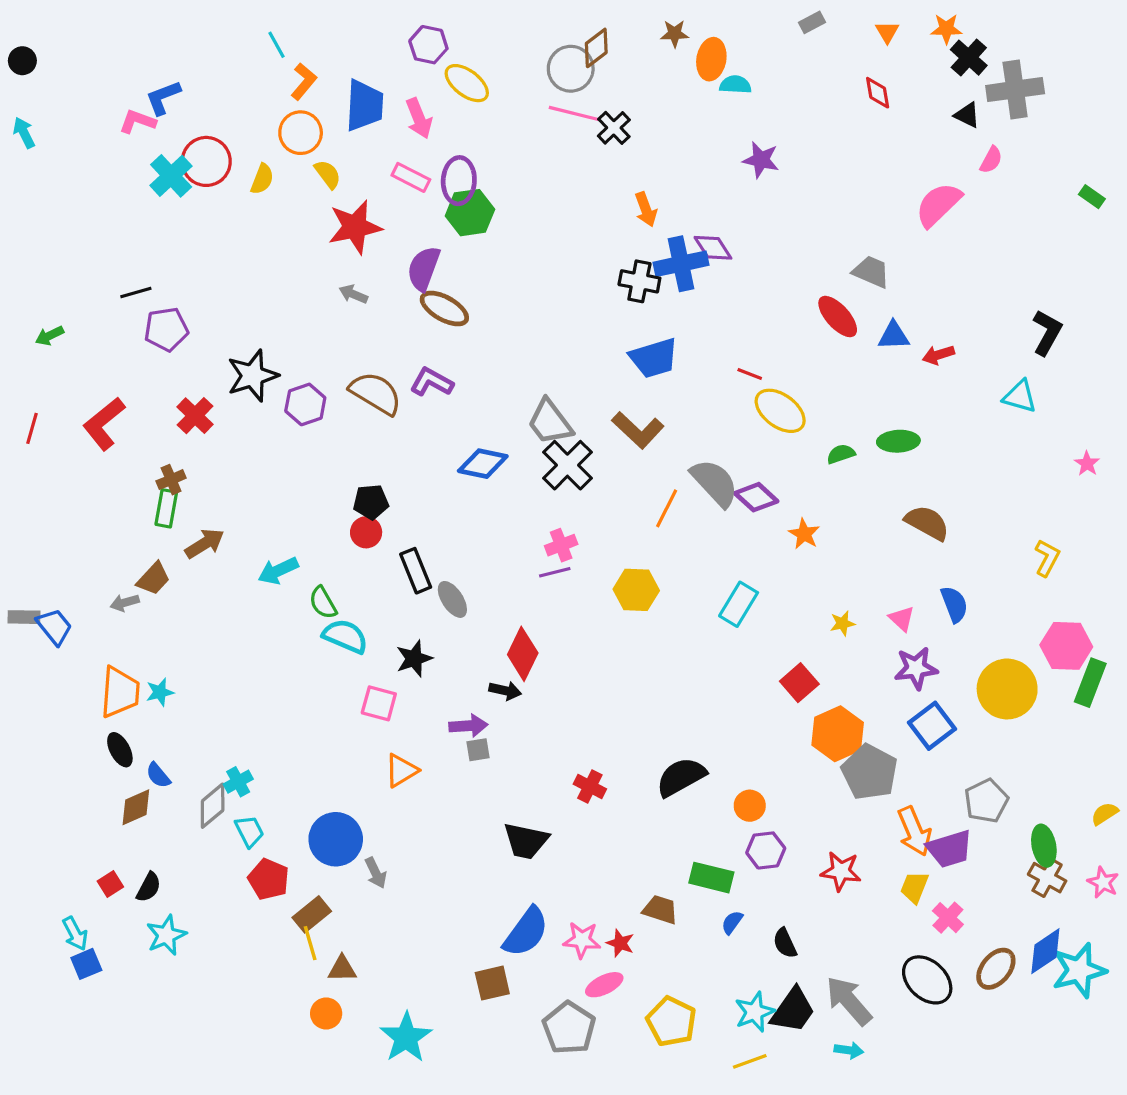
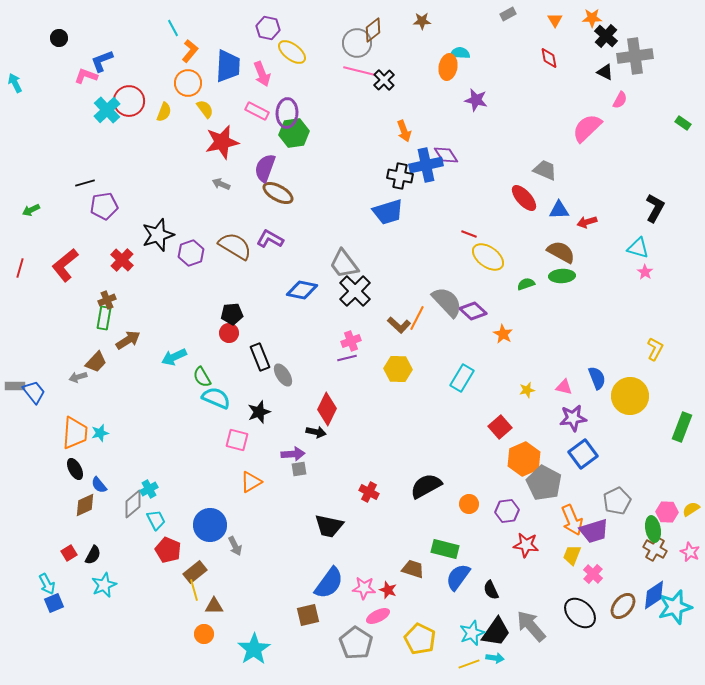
orange ellipse: (711, 59) -> (448, 67), moved
black circle: (22, 61) -> (59, 38), moved
blue trapezoid: (654, 358) -> (388, 212), moved
brown L-shape: (638, 430) -> (399, 325), moved, size x0.7
pink star: (1087, 464) -> (645, 272), moved
brown semicircle: (927, 523) -> (561, 252), moved
pink triangle: (902, 619) -> (564, 387), turned -30
pink hexagon: (1066, 646) -> (667, 512), moved, size x0.7
yellow circle: (1007, 689) -> (630, 396), moved
purple hexagon: (766, 850) -> (507, 511), moved
blue semicircle: (732, 922) -> (458, 577), size x1.8
cyan arrow: (849, 1050) -> (495, 658), moved

